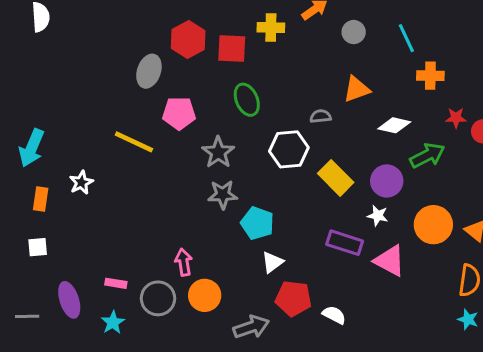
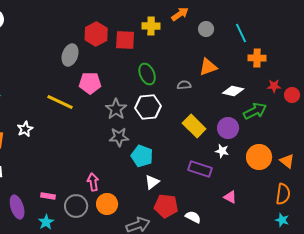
green ellipse: (247, 100) -> (147, 74), moved
white hexagon: (289, 149) -> (148, 107), moved
pink triangle: (390, 261) -> (230, 197), moved, size x0.6

